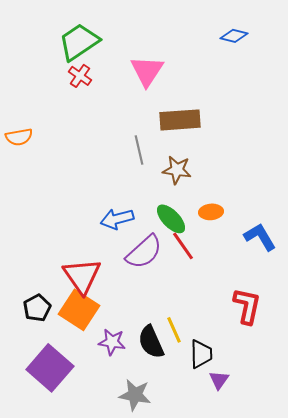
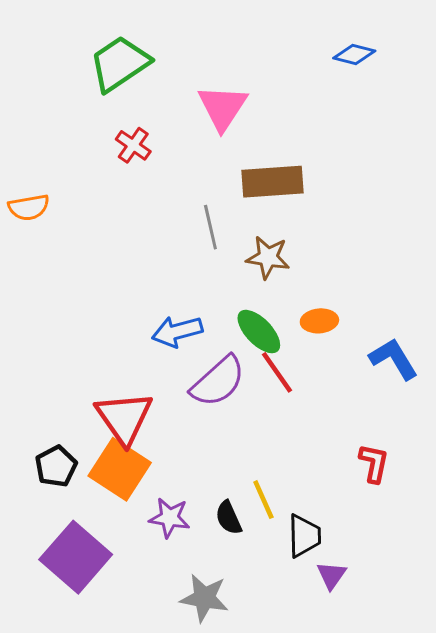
red cross: (80, 76) -> (133, 145), moved
red L-shape: (247, 306) -> (374, 463), size x0.7
black semicircle: (151, 342) -> (229, 518), size x0.7

